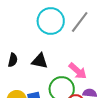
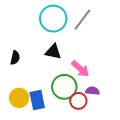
black triangle: (40, 61) -> (53, 52), moved

